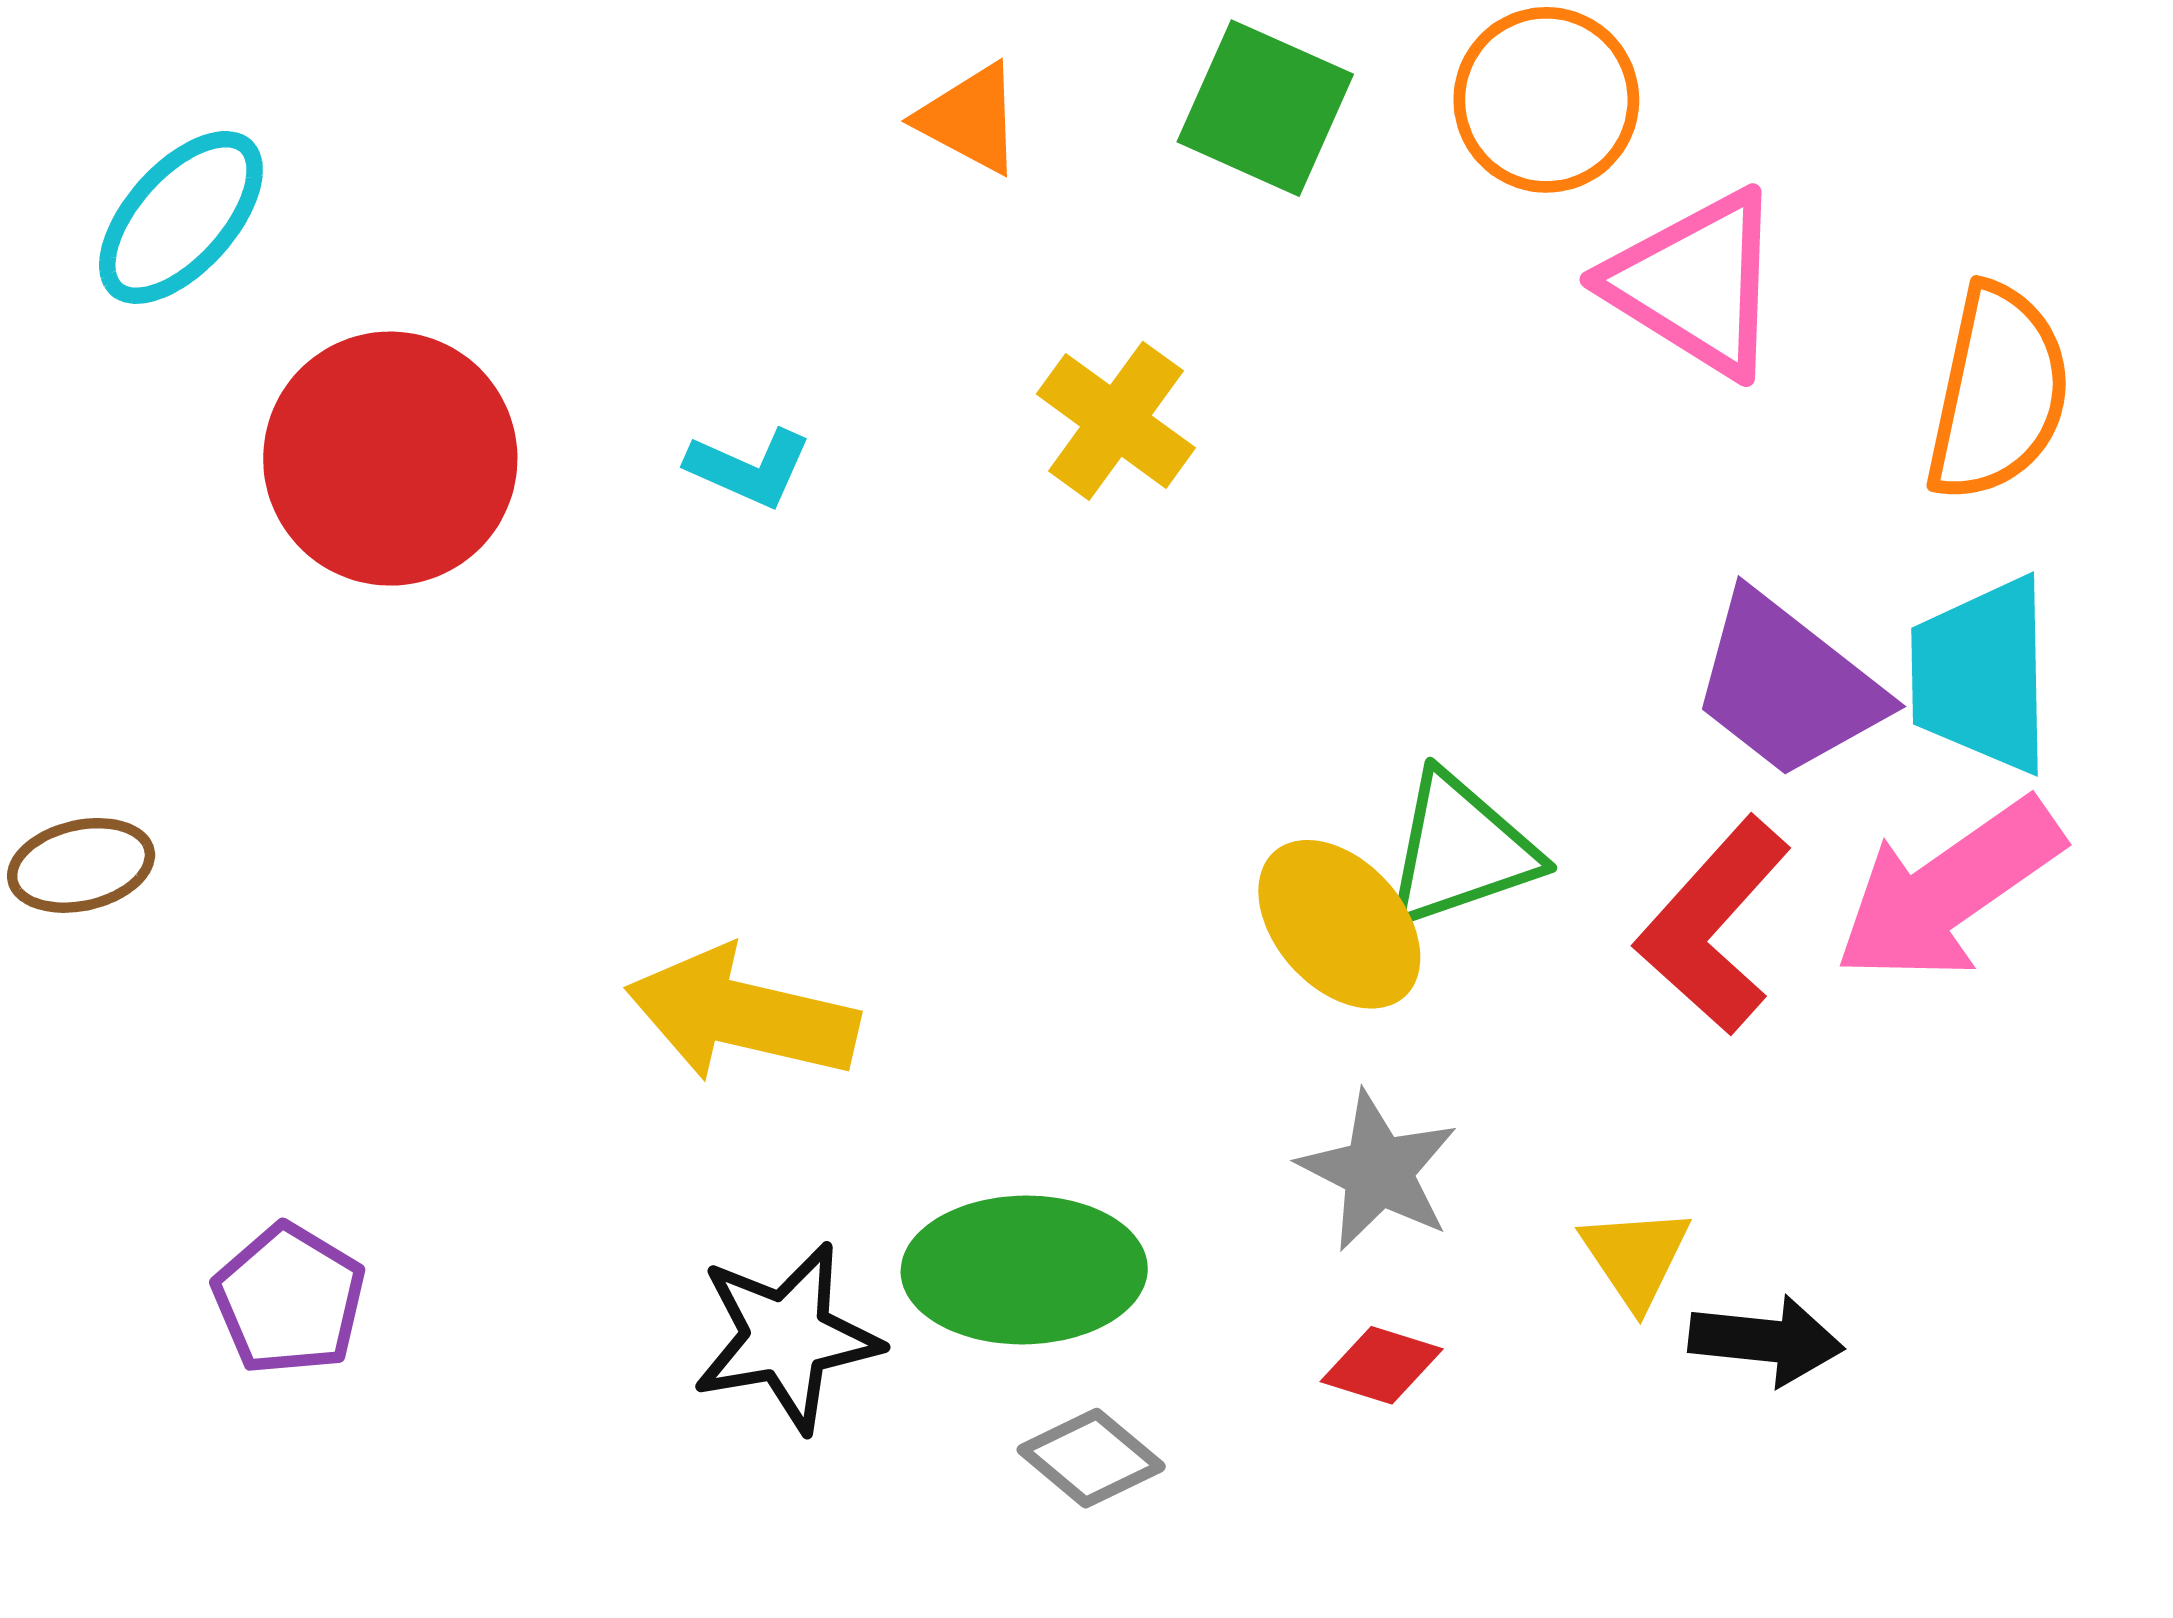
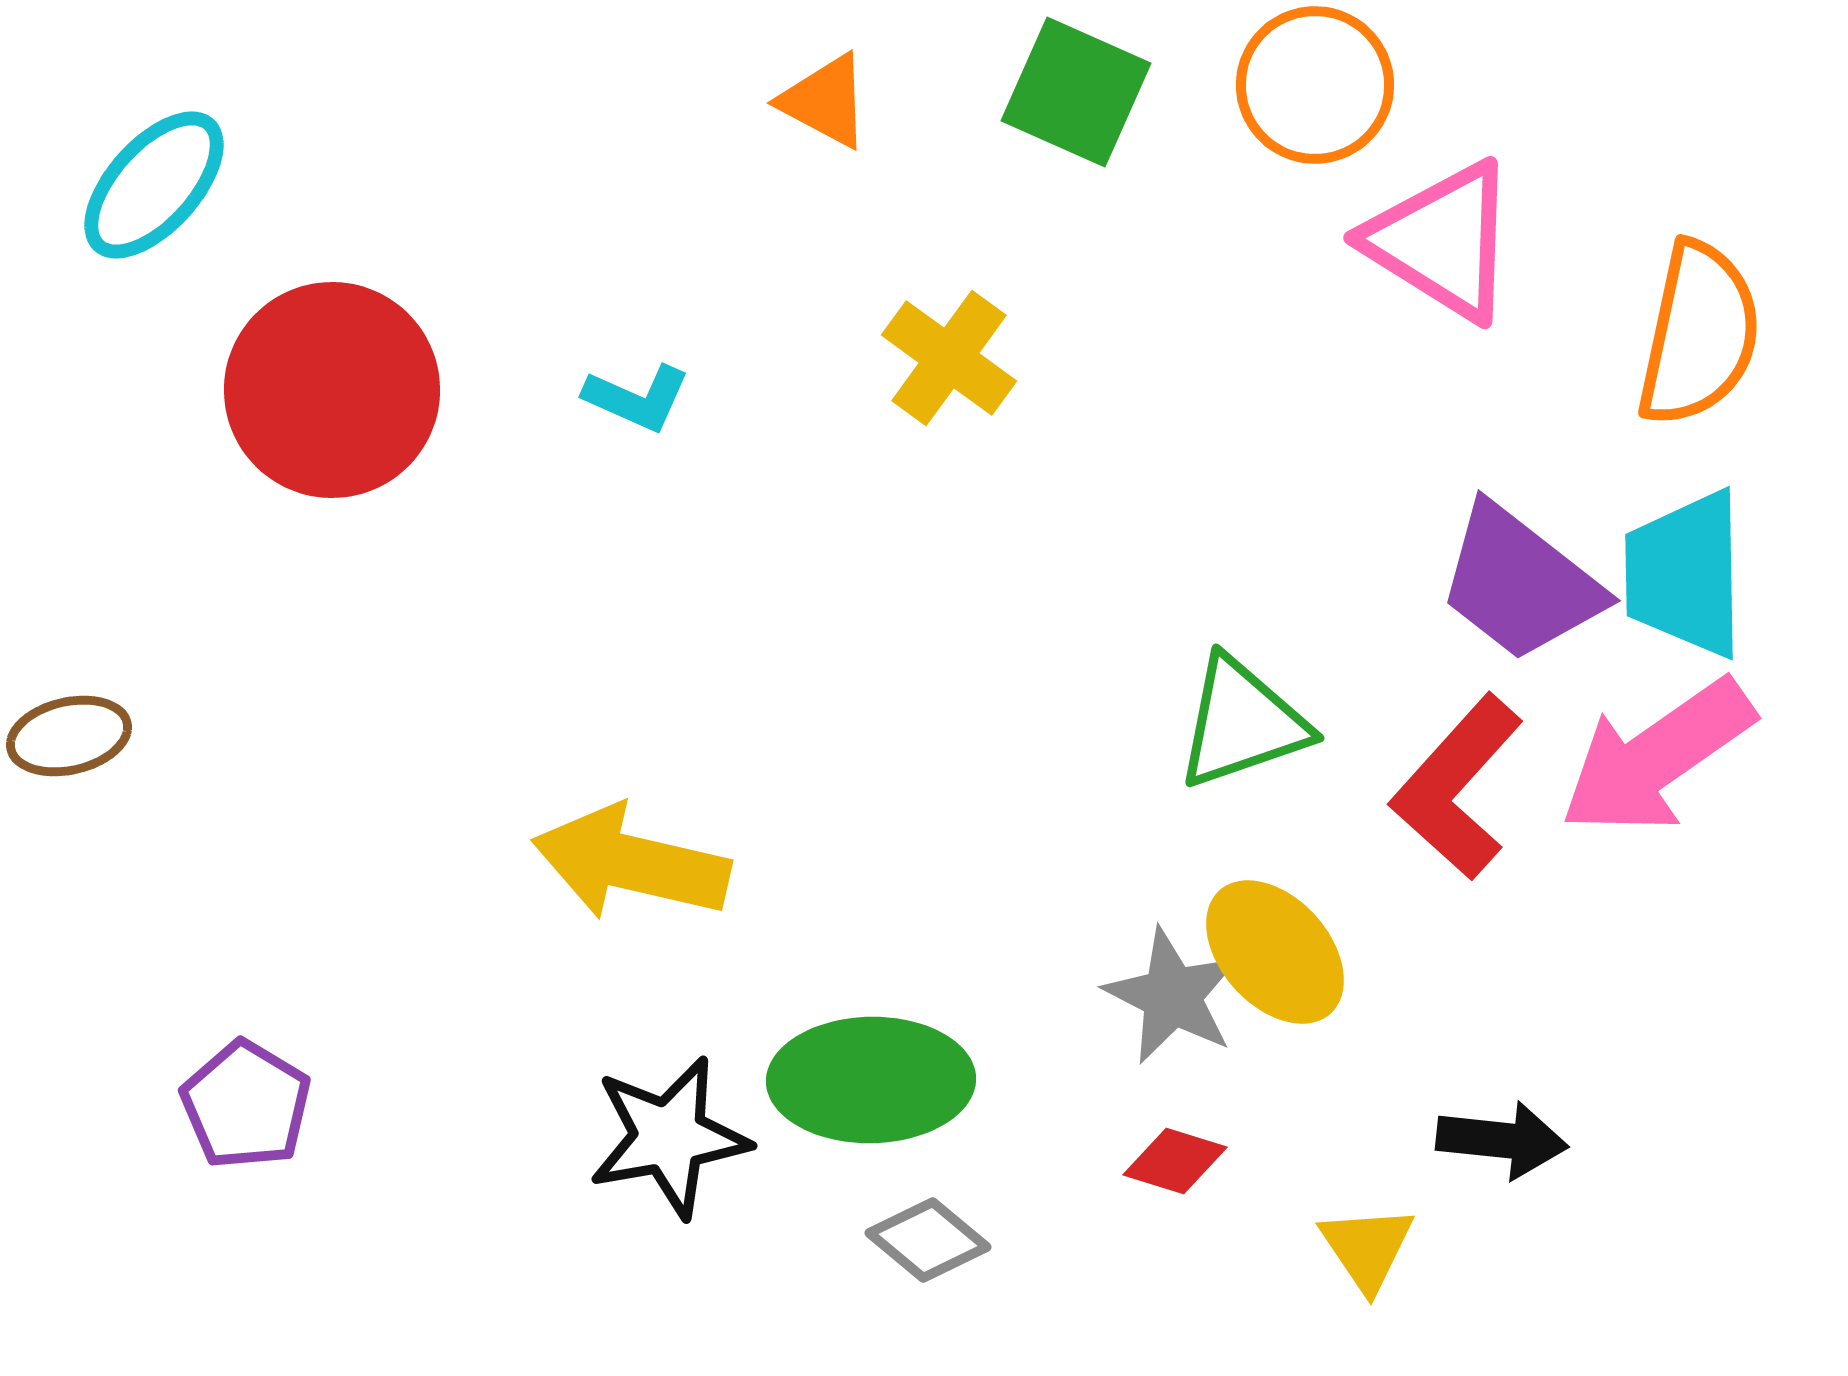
yellow ellipse: (1339, 924) -> (1275, 952), moved
yellow triangle: (1636, 1257) -> (1367, 1248), moved

